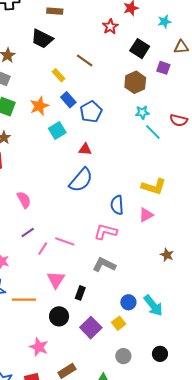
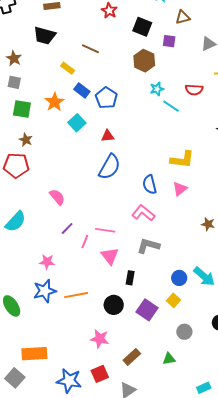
pink L-shape: (105, 232) -> (143, 213), turned 35
pink triangle: (56, 280) -> (110, 256), moved

